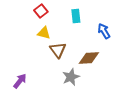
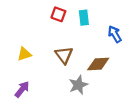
red square: (41, 11) -> (58, 14), moved, turned -32
yellow triangle: (44, 33) -> (24, 54), moved, turned -32

